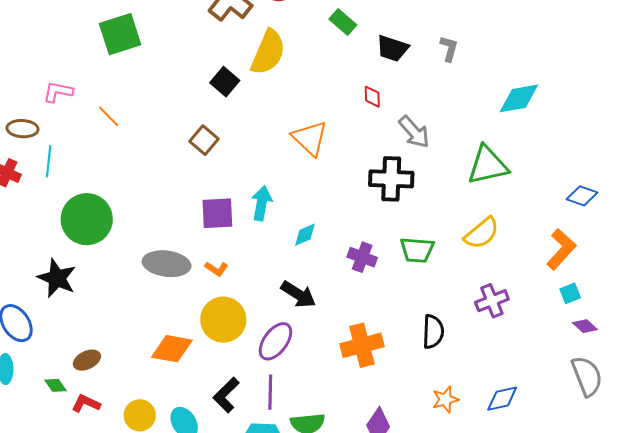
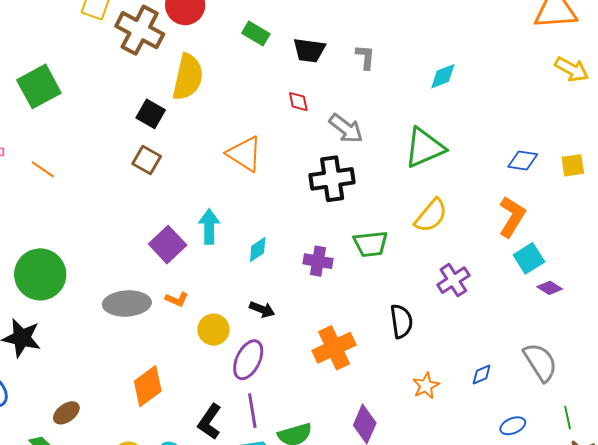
gray L-shape: (449, 48) -> (365, 57), moved
cyan diamond: (519, 98) -> (443, 76), size x0.7
brown square: (204, 140) -> (147, 160), moved
purple square: (217, 213) -> (168, 245), turned -30
cyan square: (570, 293) -> (529, 258), size x1.4
black arrow: (298, 294) -> (262, 309), size x0.7
yellow circle: (223, 320) -> (213, 330), moved, size x0.7
orange diamond: (172, 349) -> (148, 386), turned -36
gray semicircle: (587, 376) -> (540, 362), moved
blue diamond: (502, 399) -> (482, 374), size x0.7

